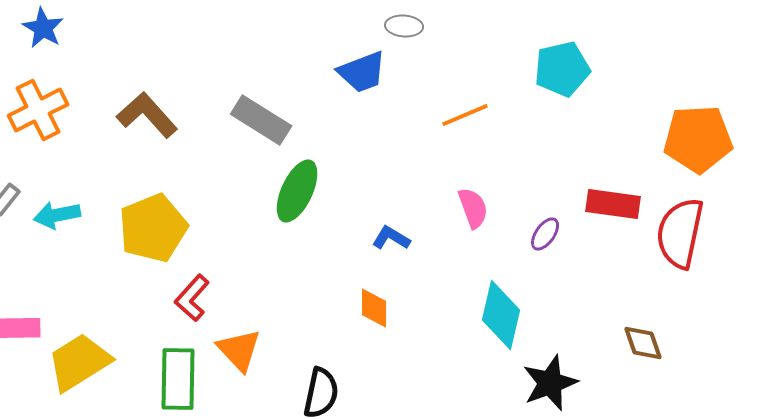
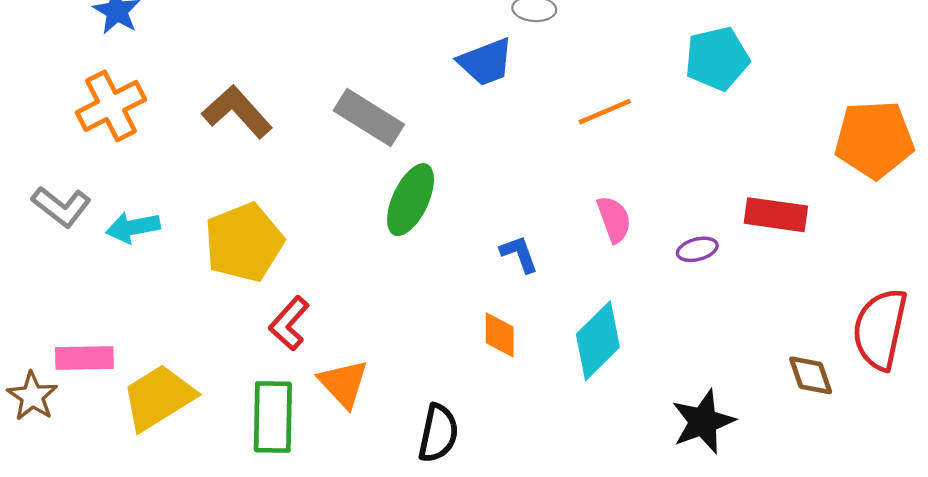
red semicircle: (680, 233) -> (880, 329), moved
purple ellipse: (545, 234) -> (697, 249), turned 40
blue L-shape: (391, 238) -> (519, 254), turned 39
cyan diamond: (501, 315) -> (598, 341), moved, turned 32

